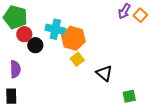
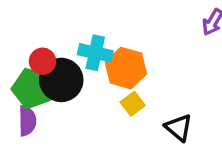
green pentagon: (15, 17) -> (32, 88), moved
black circle: (35, 45) -> (61, 80), size x1.6

